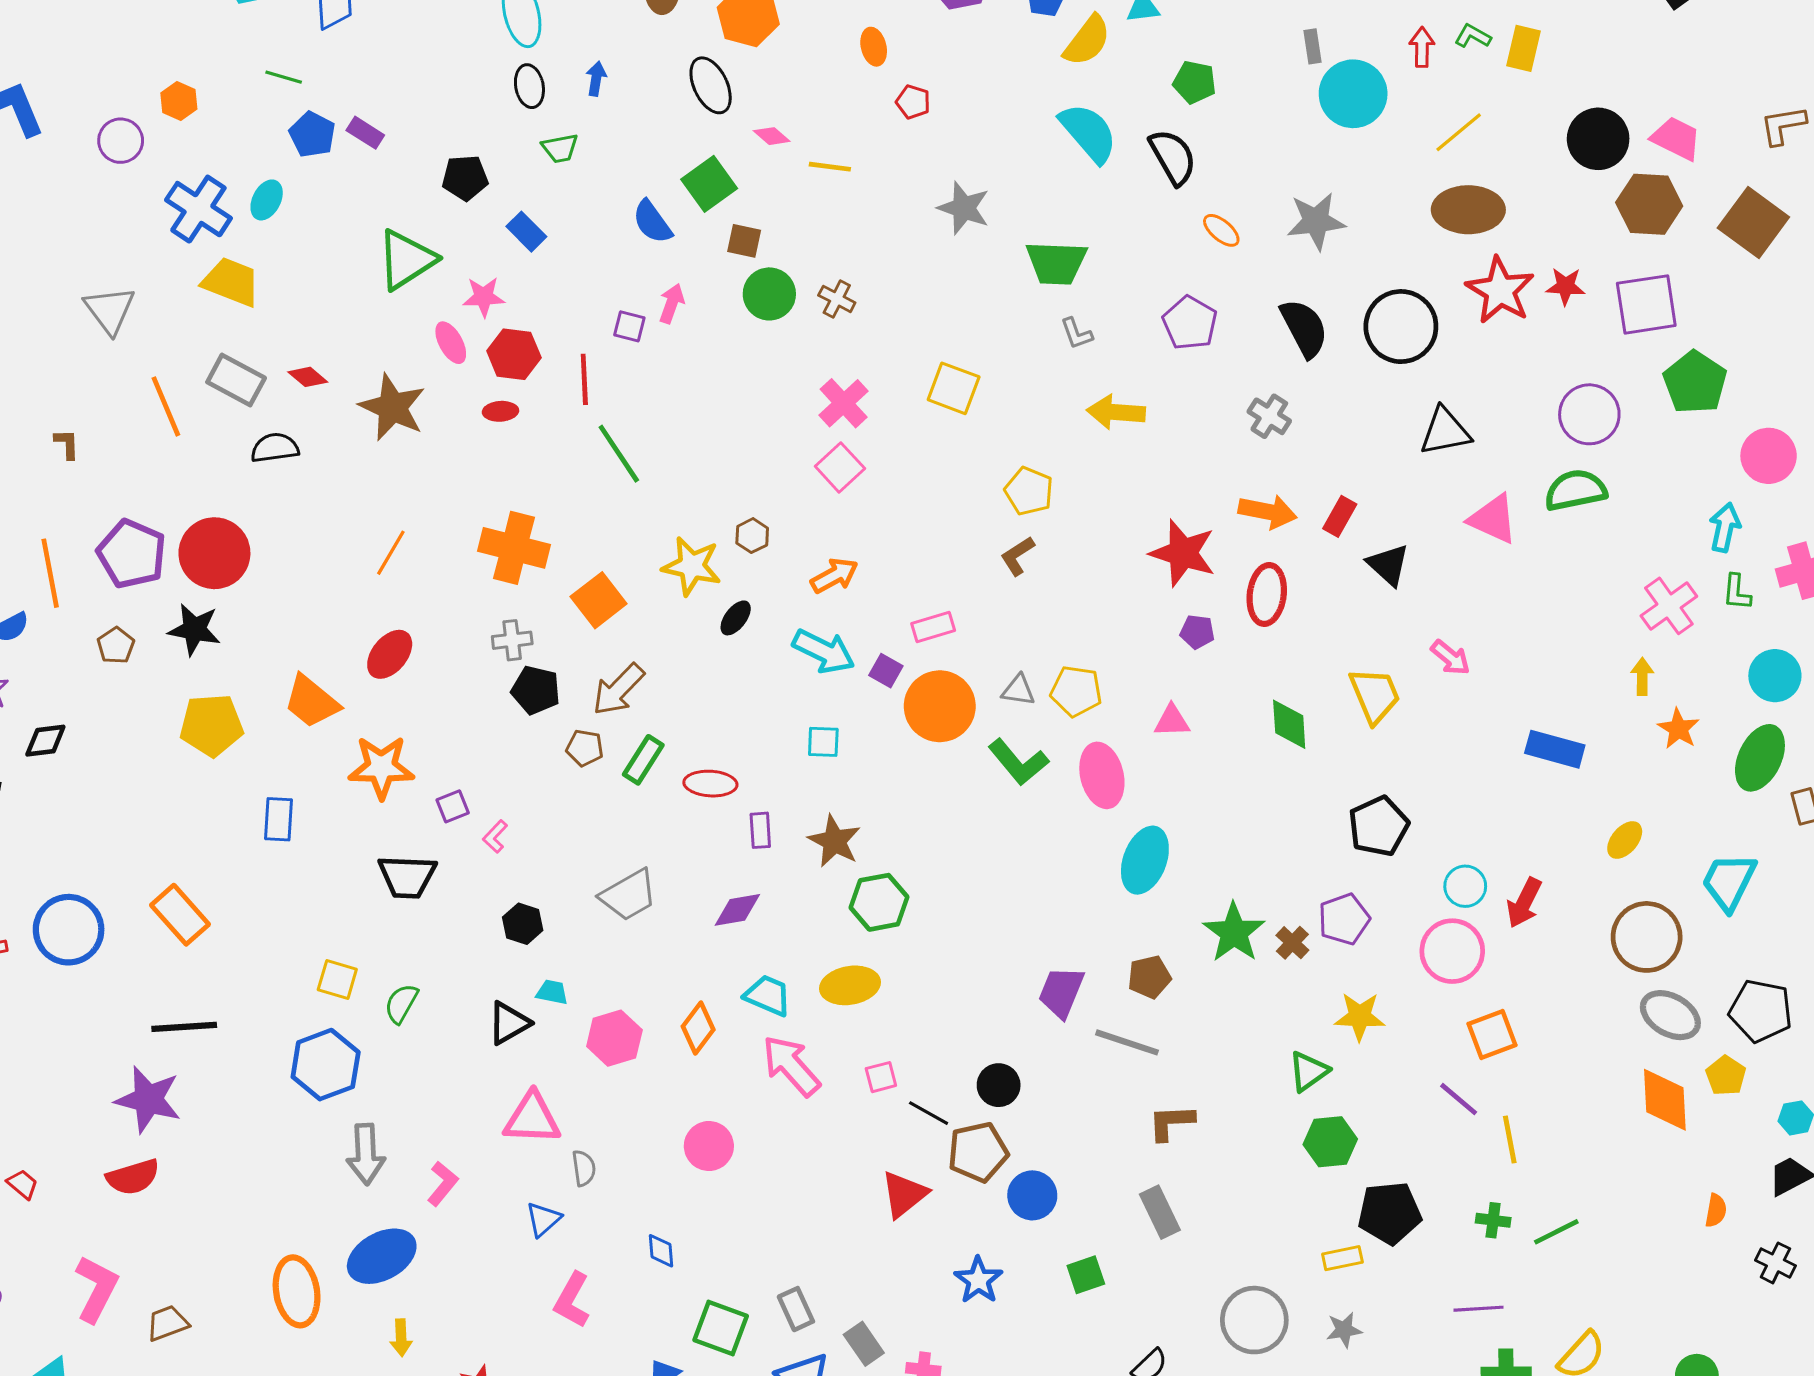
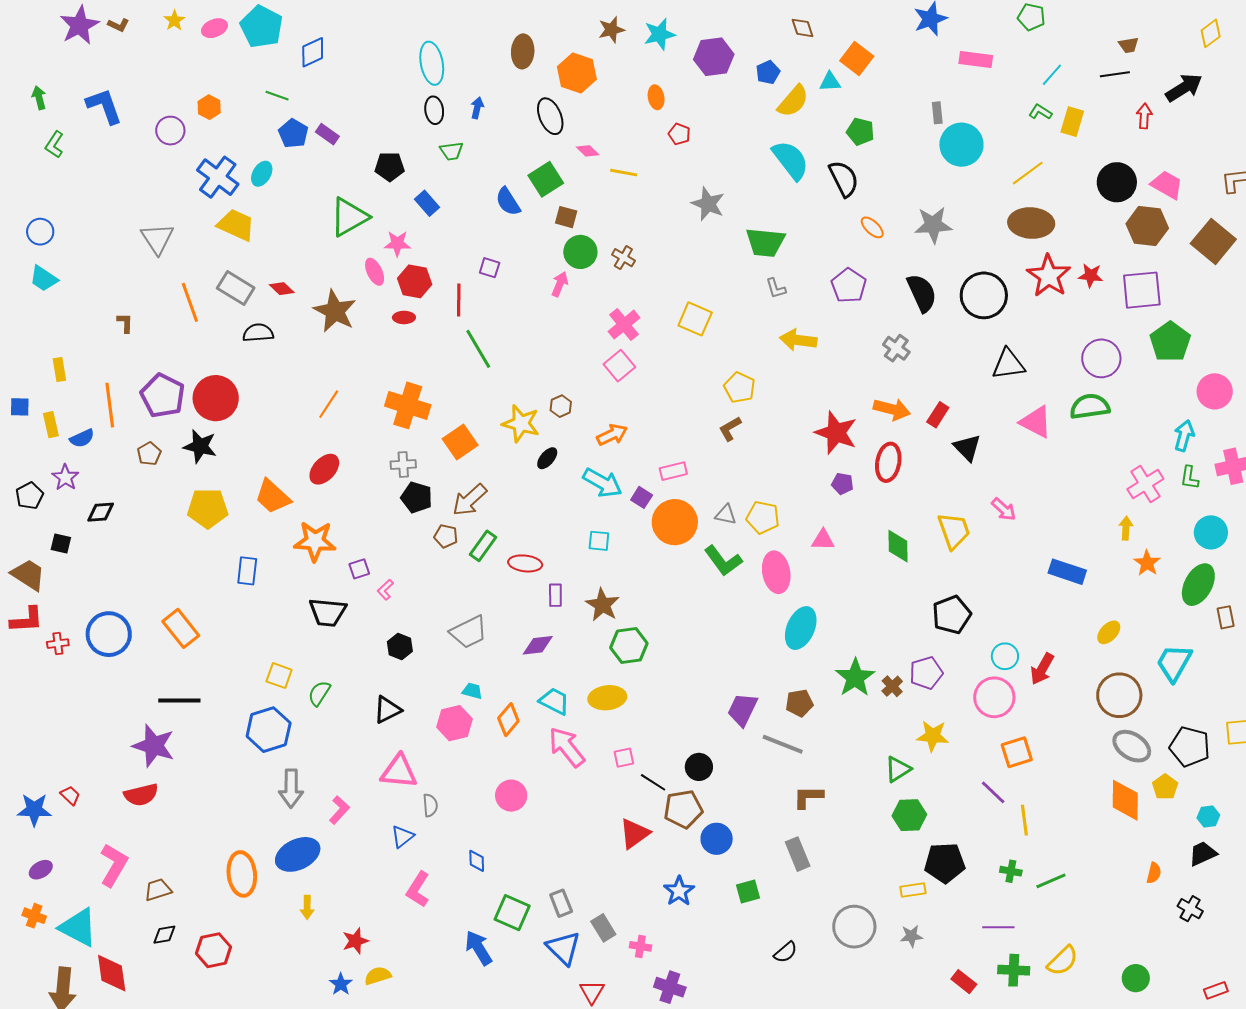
red arrow: (1422, 47) -> (1144, 116), moved
pink arrow: (672, 303) -> (560, 284), moved
cyan trapezoid: (552, 992) -> (472, 691), moved

